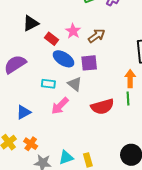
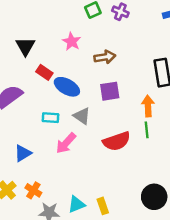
black triangle: (31, 23) -> (25, 46), turned -30
pink star: (73, 31) -> (72, 42), moved
brown arrow: (97, 36) -> (105, 57), turned 30
red rectangle: (52, 39) -> (44, 72), moved
purple square: (89, 63) -> (110, 91), moved

